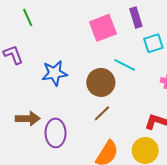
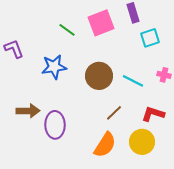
green line: (28, 18) -> (67, 30), moved, turned -30
cyan line: (125, 65) -> (133, 81), moved
brown line: (102, 113) -> (114, 113), moved

